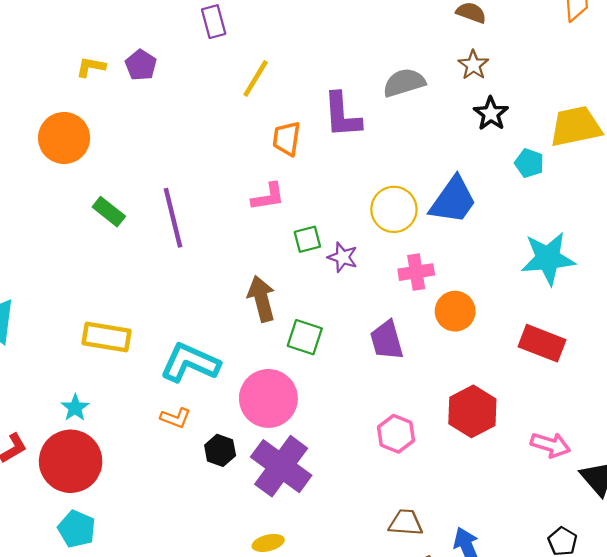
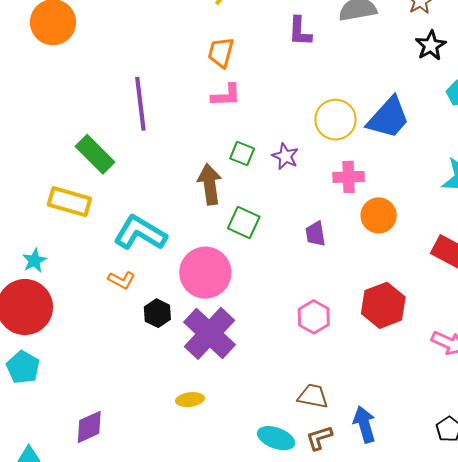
purple L-shape: (342, 115) -> (300, 31), size x0.7
orange trapezoid: (287, 139) -> (221, 52), moved
green rectangle: (109, 212) -> (95, 154), moved, size x1.4
green square: (307, 239) -> (242, 154), moved, turned 30
purple trapezoid: (387, 340) -> (315, 234), size x0.7

